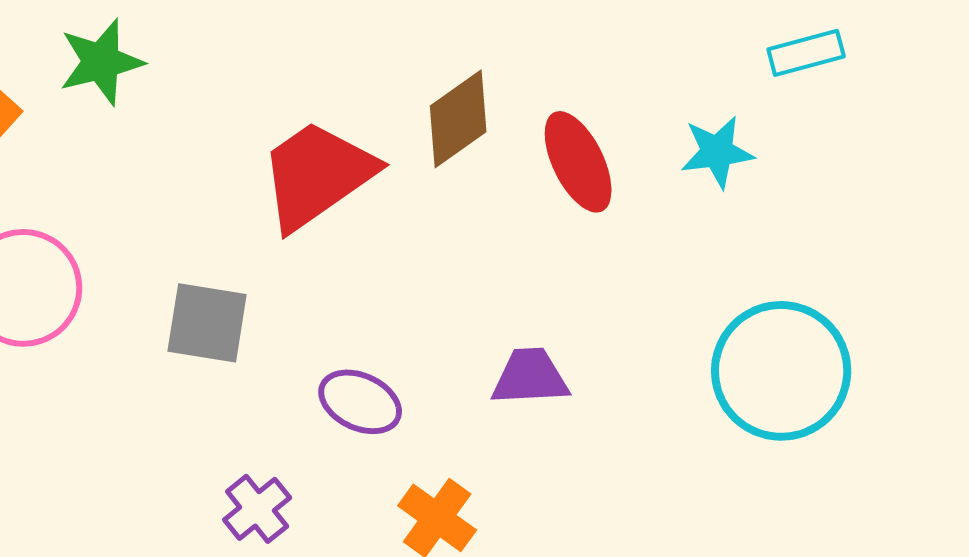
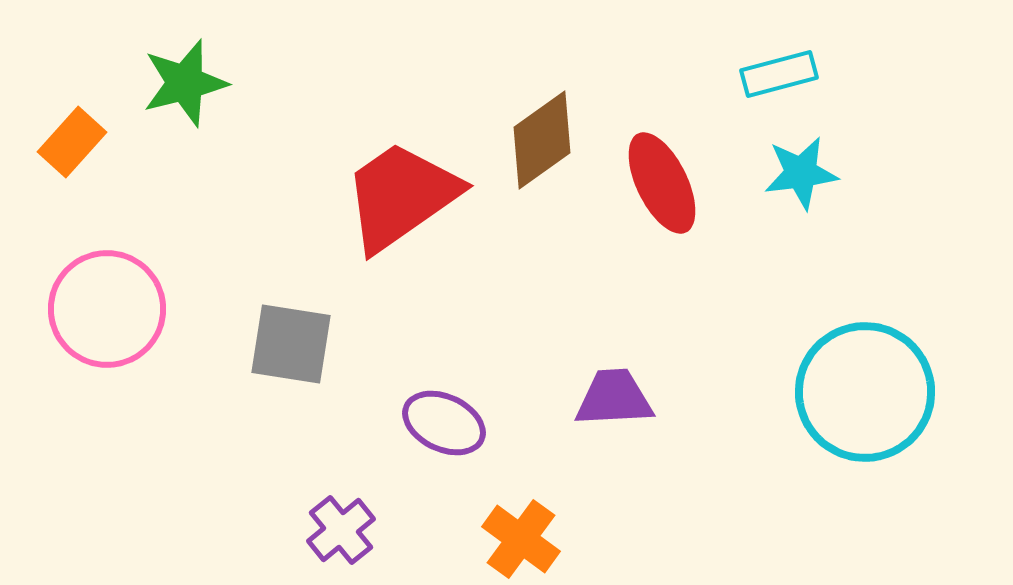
cyan rectangle: (806, 53) -> (779, 74), moved

